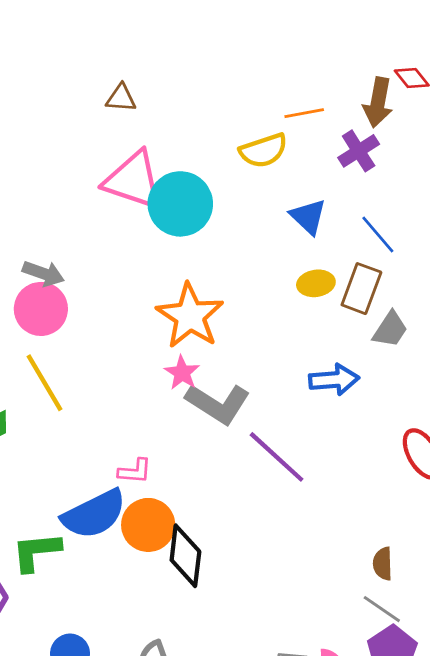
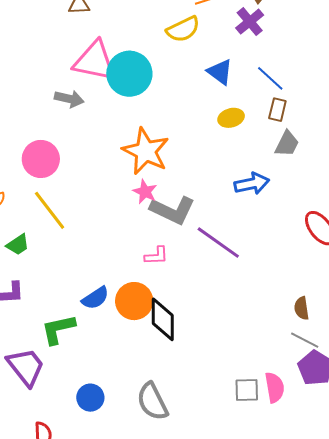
gray arrow: (43, 273) -> (69, 99), moved
brown rectangle: (361, 289) -> (277, 110), moved, size x0.7
pink L-shape: (135, 471) -> (156, 256), moved
blue semicircle: (94, 514) -> (95, 298), size x0.6

